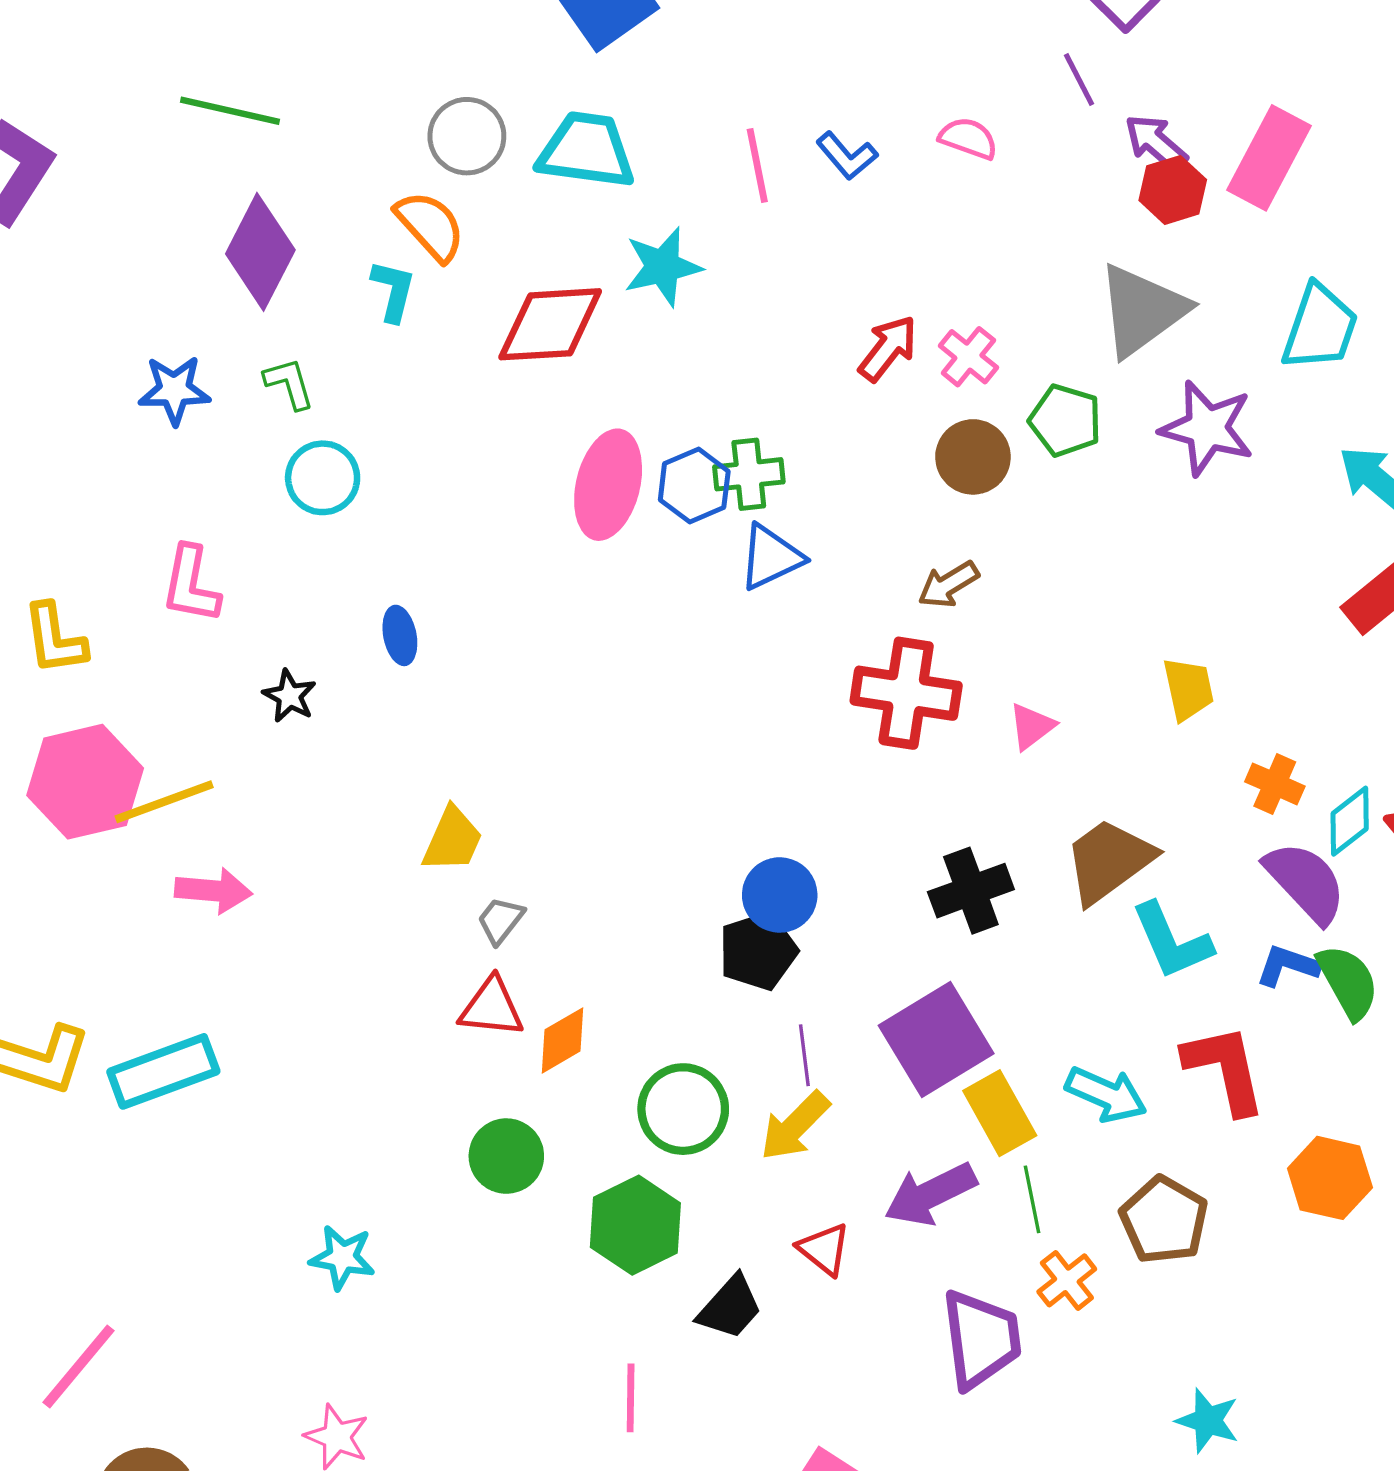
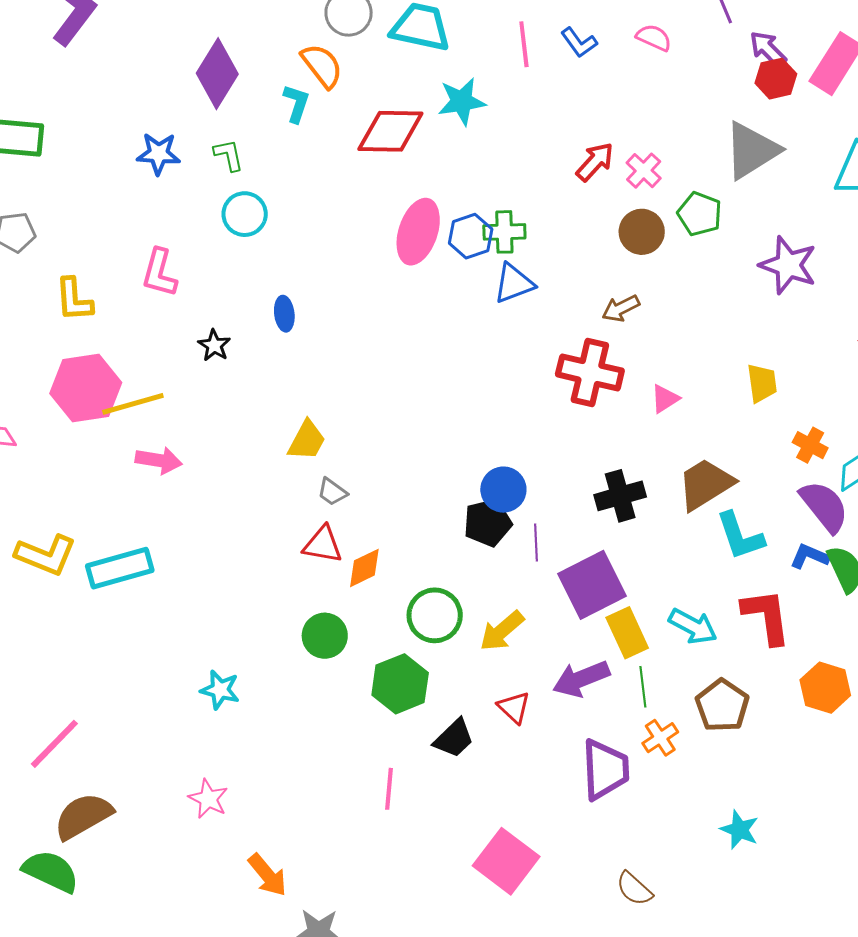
purple star: (1207, 428) -> (788, 265), moved
gray trapezoid: (500, 920) -> (332, 492), turned -96
purple line: (804, 1055) -> (536, 542), moved

